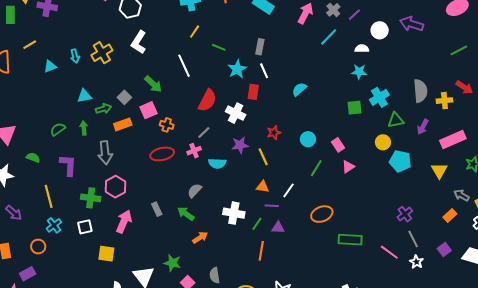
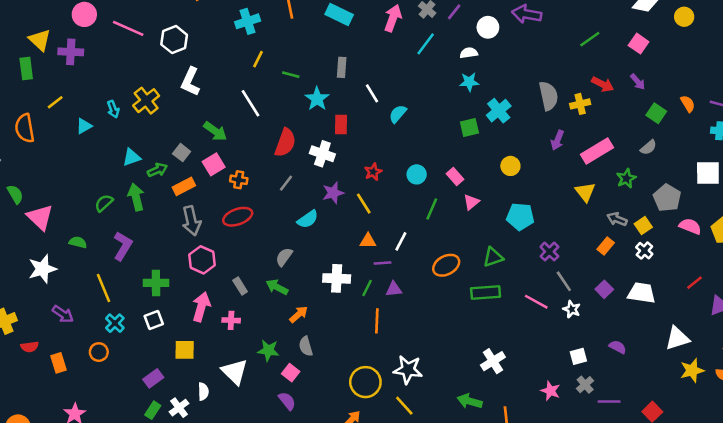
white line: (264, 71) -> (372, 93), moved
green triangle: (396, 120) -> (493, 257), moved
green arrow: (84, 128) -> (136, 197), size x1.5
pink cross: (194, 151) -> (231, 320), moved, turned 32
gray arrow: (105, 153) -> (191, 221), moved
cyan pentagon: (400, 161) -> (520, 217), moved
cyan semicircle: (217, 163) -> (308, 219), turned -30
purple L-shape: (68, 165) -> (123, 246), turned 35
pink hexagon: (115, 187) -> (202, 260), moved
purple rectangle: (28, 274) -> (153, 378), moved
gray semicircle: (215, 275) -> (306, 346), moved

